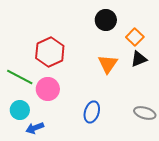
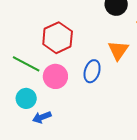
blue ellipse: (92, 112) -> (92, 71), moved

